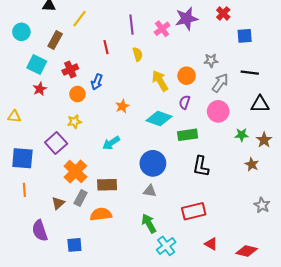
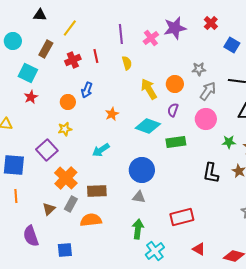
blue square: (245, 36) -> (232, 45), turned 35
red cross: (70, 70) -> (73, 60), moved
black L-shape: (201, 166) -> (211, 173), moved
green arrow: (149, 223) -> (138, 229), turned 36

